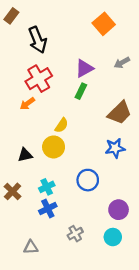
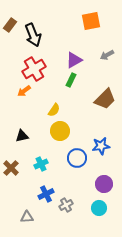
brown rectangle: (11, 16) -> (10, 25), moved
orange square: (104, 24) -> (91, 21), turned 30
yellow circle: (54, 147) -> (60, 131), moved
blue star: (115, 148) -> (101, 146), moved
blue cross: (48, 209) -> (46, 194), moved

